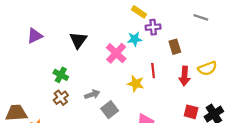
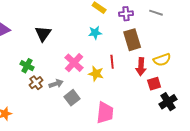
purple cross: (153, 27) -> (126, 14), moved
brown rectangle: (175, 47) -> (132, 40), size x1.5
pink cross: (116, 53) -> (74, 63), moved
brown cross: (61, 98) -> (36, 83), moved
red square: (191, 112) -> (154, 84), moved, turned -32

